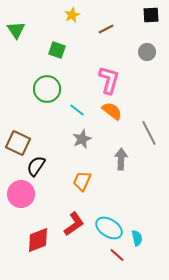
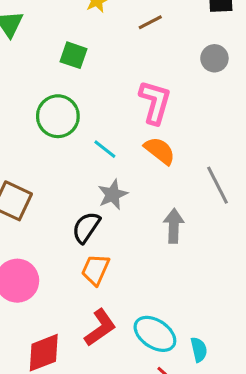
black semicircle: (36, 166) -> (86, 227), moved
orange trapezoid: (82, 181) -> (95, 270), moved

